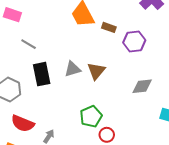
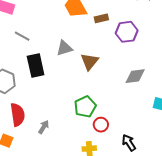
brown rectangle: (109, 27) -> (101, 18), turned -32
gray triangle: (73, 69) -> (64, 48), moved
red semicircle: (23, 123) -> (18, 115), turned -120

